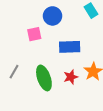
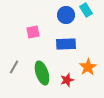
blue circle: (53, 16) -> (66, 15), moved
red star: (71, 77) -> (67, 80), moved

